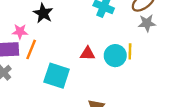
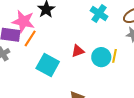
pink star: (20, 32) -> (23, 21), size x1.6
red triangle: (88, 54) -> (78, 51), turned -32

